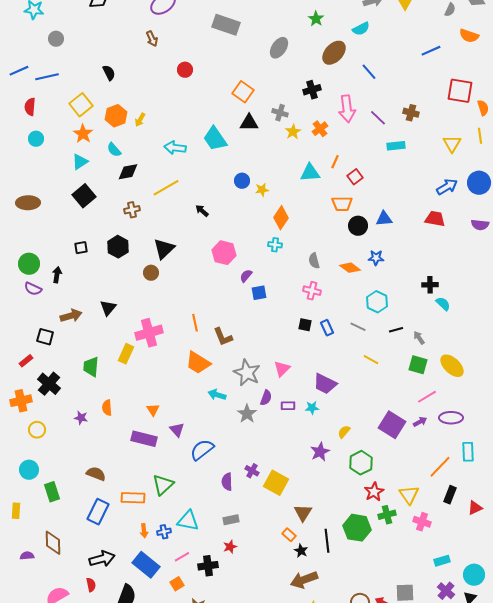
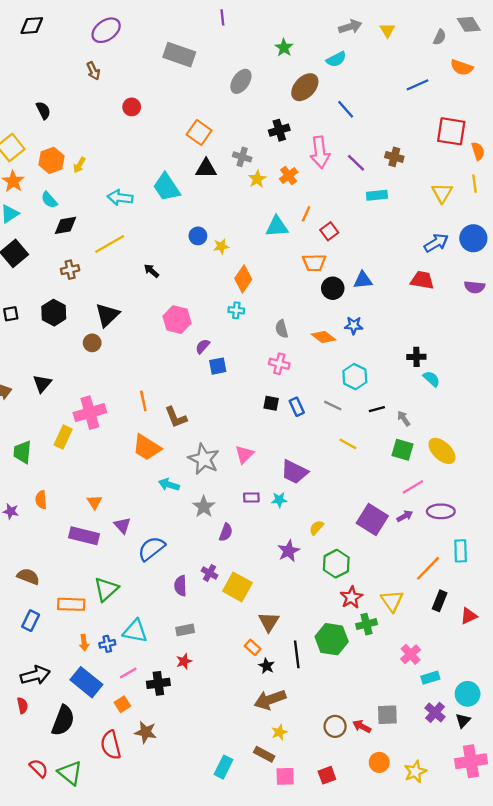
purple semicircle: (266, 398) -> (226, 532), moved
blue rectangle: (98, 512) -> (31, 621), size x0.7
pink cross: (422, 522) -> (411, 654), moved, turned 30

